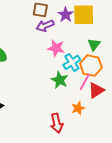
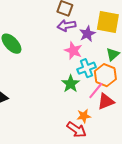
purple star: (66, 15) -> (87, 34), moved
red arrow: (57, 123) -> (76, 130), moved, turned -54

